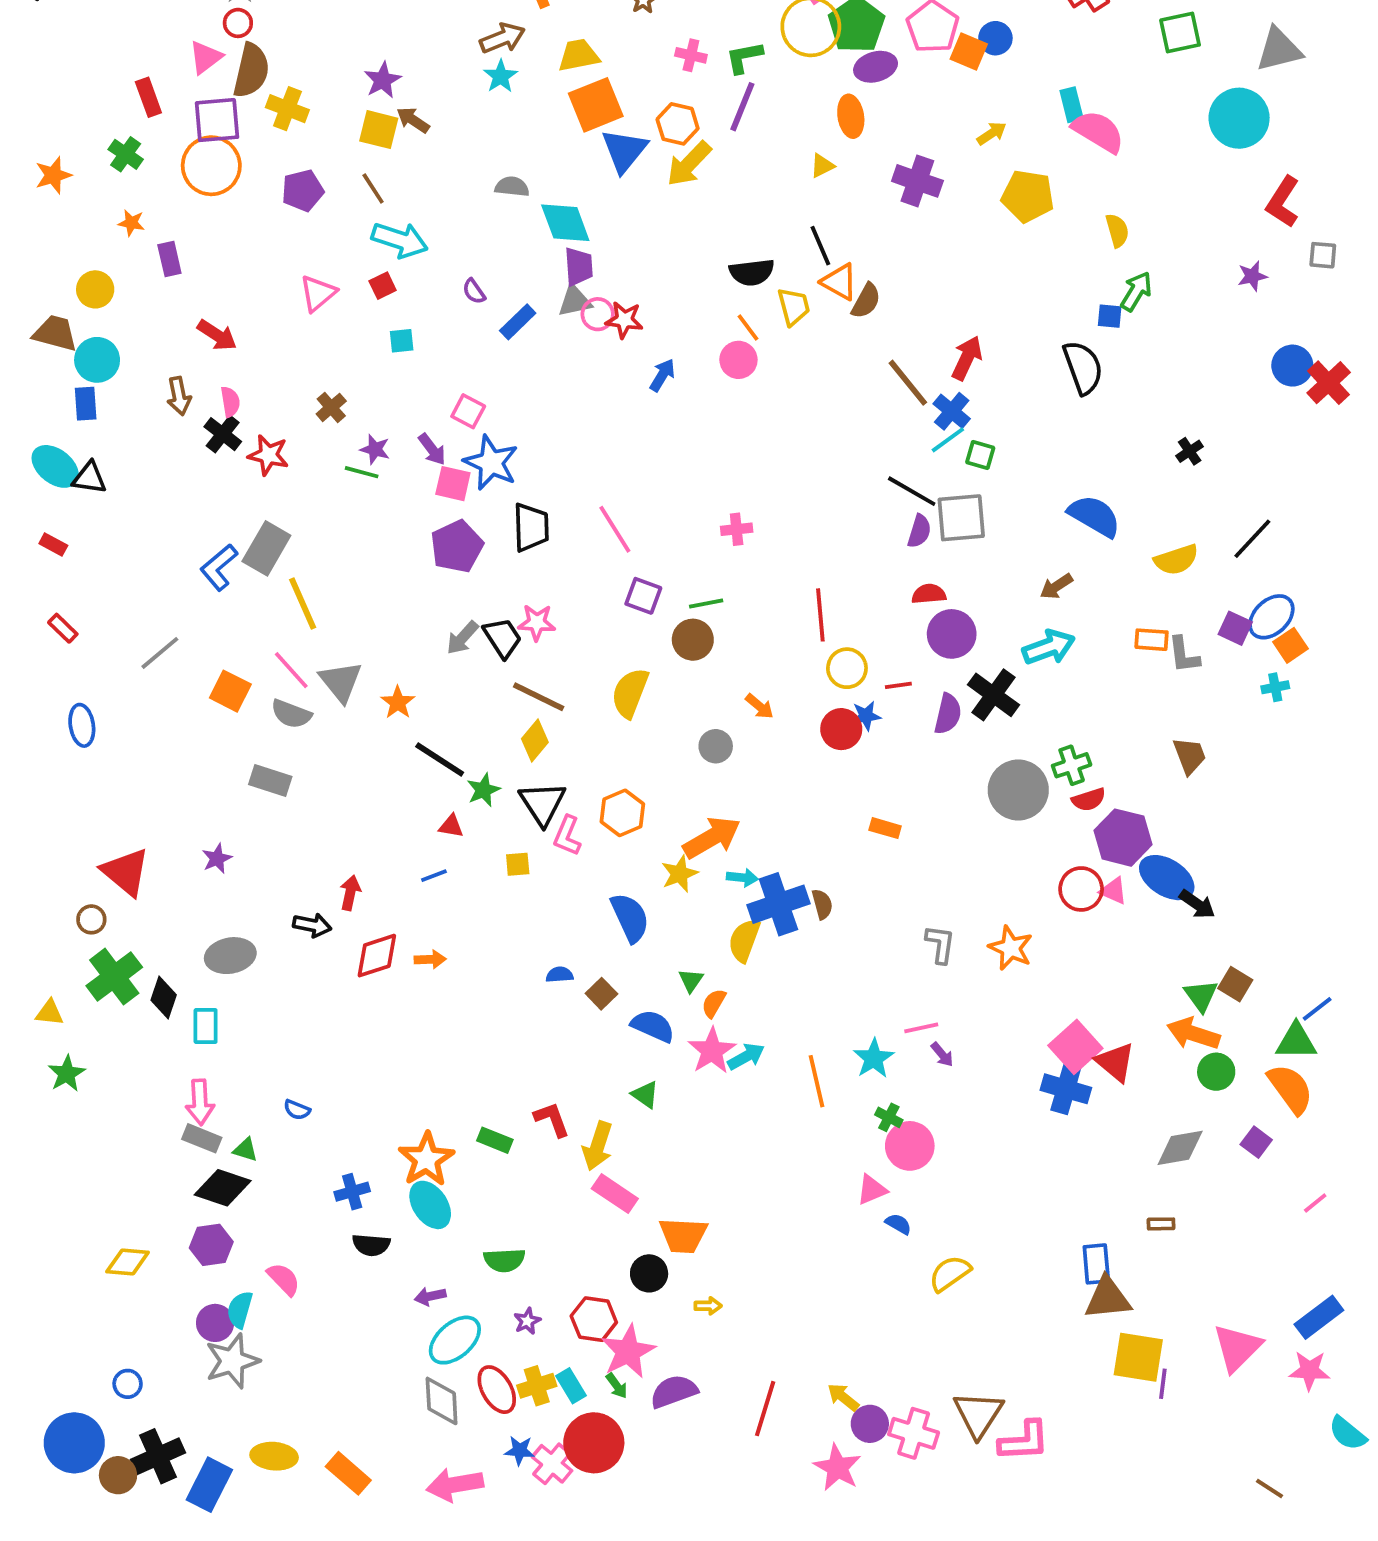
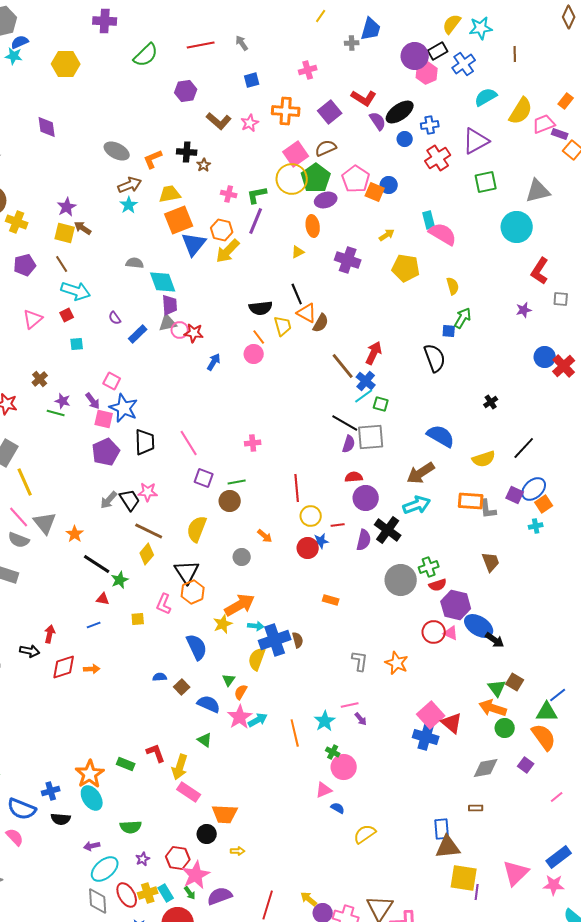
brown arrow: (1056, 586) -> (421, 473), size x1.6
orange rectangle: (1152, 640) -> (471, 501), size x1.4
black triangle: (542, 803) -> (187, 572), moved
blue semicircle: (297, 1110) -> (22, 809), moved, size x2.0

